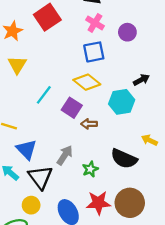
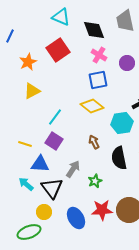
yellow triangle: (17, 65) -> (32, 91), turned 30
purple square: (72, 108) -> (54, 141), moved
brown arrow: (89, 124) -> (94, 142), turned 64
blue triangle: (26, 149) -> (40, 164), turned -42
black semicircle: (124, 159) -> (119, 158), moved, turned 55

